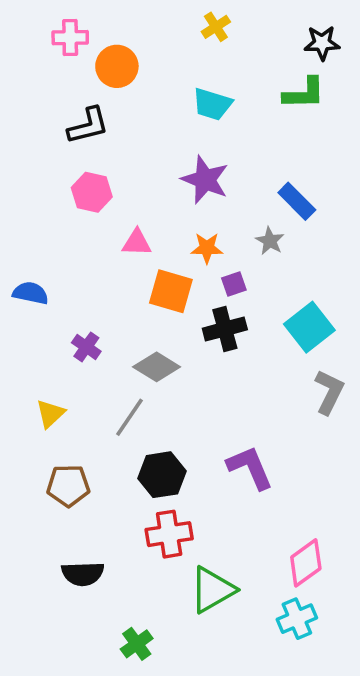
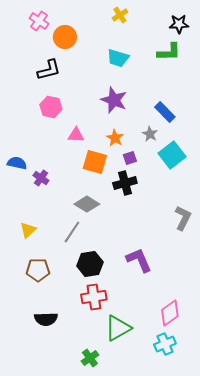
pink cross: (70, 38) -> (39, 21), turned 36
orange star: (207, 248) -> (115, 138), turned 30
cyan square: (309, 327) -> (172, 155), moved
purple cross: (86, 347) -> (41, 178), moved
green cross: (137, 644) -> (90, 358), moved

